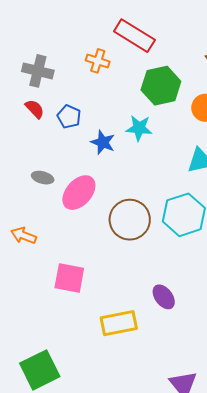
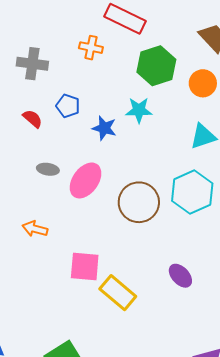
red semicircle: (35, 109) -> (33, 119), moved
yellow rectangle: (119, 323) -> (118, 293), moved, turned 57

